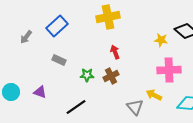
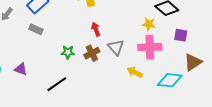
yellow star: (161, 40) -> (149, 24), moved
gray rectangle: (59, 60) -> (36, 29), moved
gray triangle: (135, 107) -> (116, 47), moved

